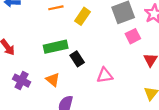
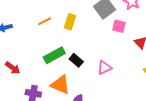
pink square: (133, 36) -> (119, 26), turned -32
orange triangle: (53, 80) -> (60, 85), size x1.5

